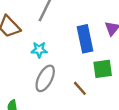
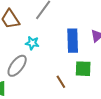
gray ellipse: (45, 78) -> (17, 66), moved

